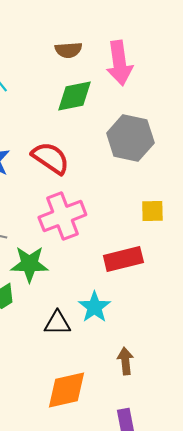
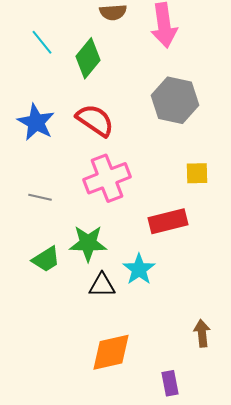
green diamond: (74, 96) -> (88, 58), moved, turned -39
green star: (29, 264) -> (88, 243), moved
brown arrow: (125, 361) -> (202, 333), moved

